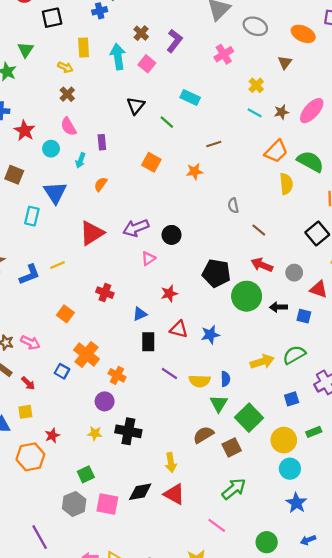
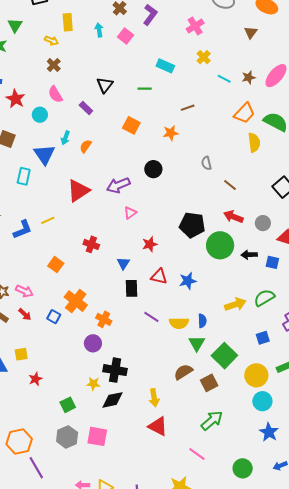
cyan arrow: (118, 57) -> (99, 30), size x0.6
yellow cross: (256, 85) -> (204, 57), moved
black triangle: (136, 106) -> (105, 85), moved
green line: (167, 122) -> (145, 89), turned -40
purple rectangle: (102, 142) -> (86, 108), turned -40
cyan arrow: (81, 160) -> (65, 138), moved
black circle: (172, 235) -> (153, 169), moved
blue triangle: (140, 314) -> (123, 263), turned -32
red arrow: (28, 383) -> (25, 314), moved
yellow star: (95, 433) -> (93, 384), moved
red star: (52, 435) -> (35, 379), moved
orange hexagon: (30, 457) -> (19, 442), moved
green square: (86, 474) -> (68, 405), moved
black diamond: (140, 492) -> (113, 400), moved

